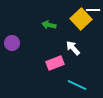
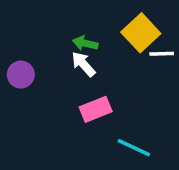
white line: (93, 10) -> (162, 54), moved
white arrow: (73, 48) -> (83, 64), moved

